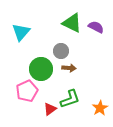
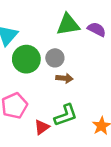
green triangle: (72, 23) -> (68, 25), turned -35
green circle: (41, 69) -> (26, 59), moved

